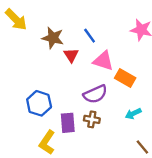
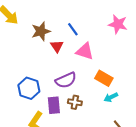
brown star: (53, 38) -> (41, 31), turned -30
orange rectangle: (125, 78) -> (104, 78), moved
purple semicircle: (95, 94) -> (66, 80), moved

